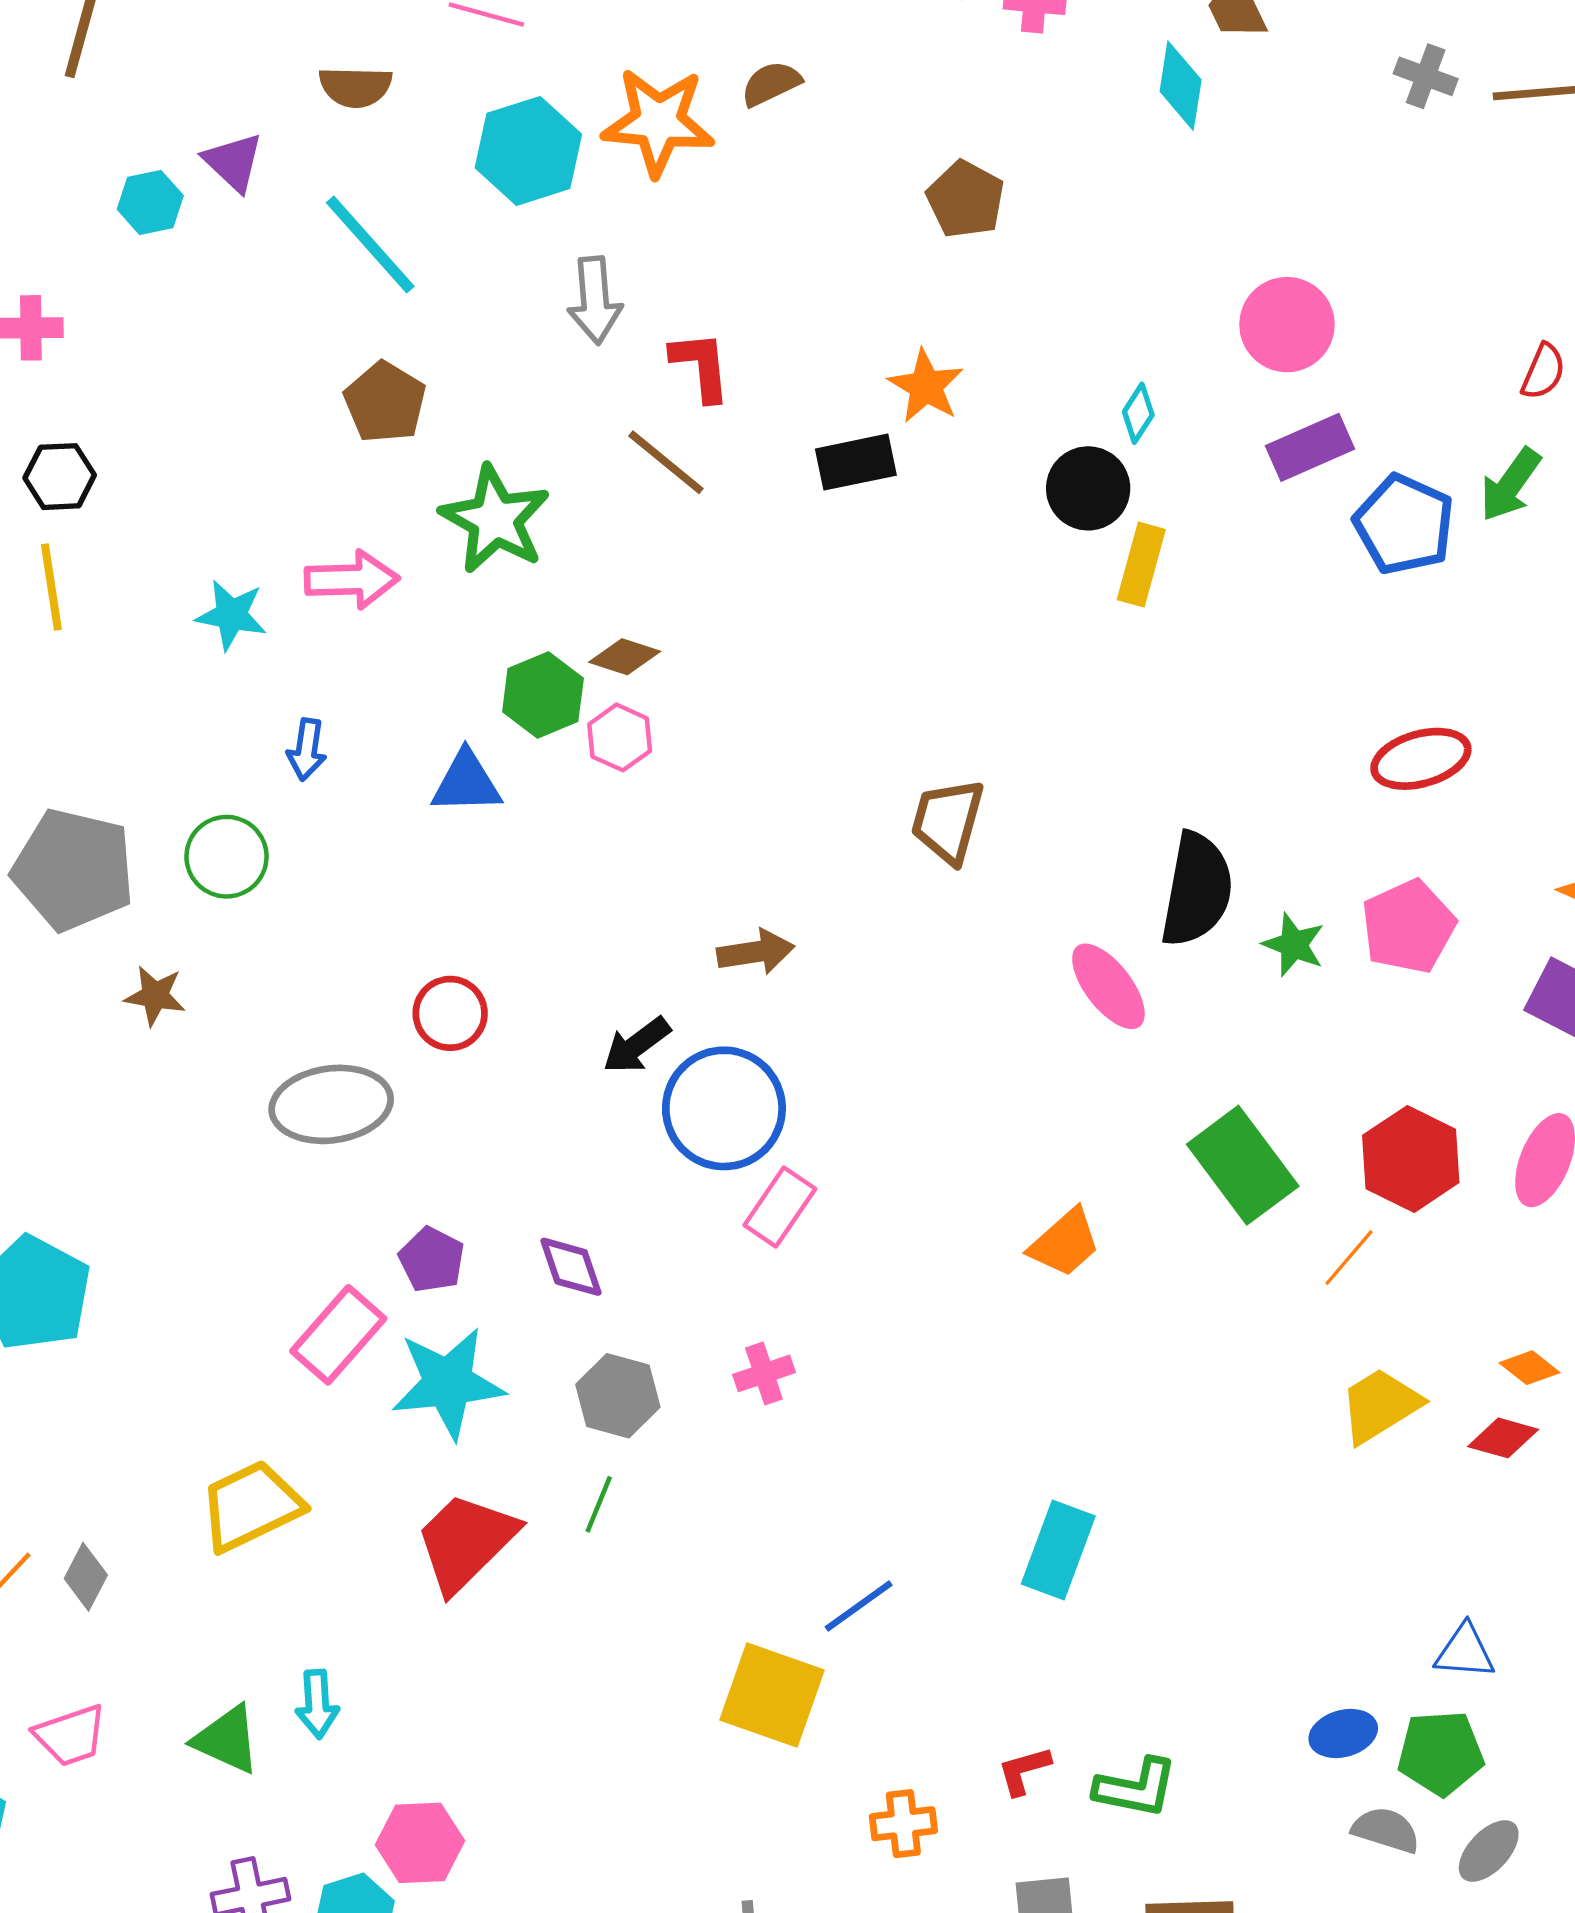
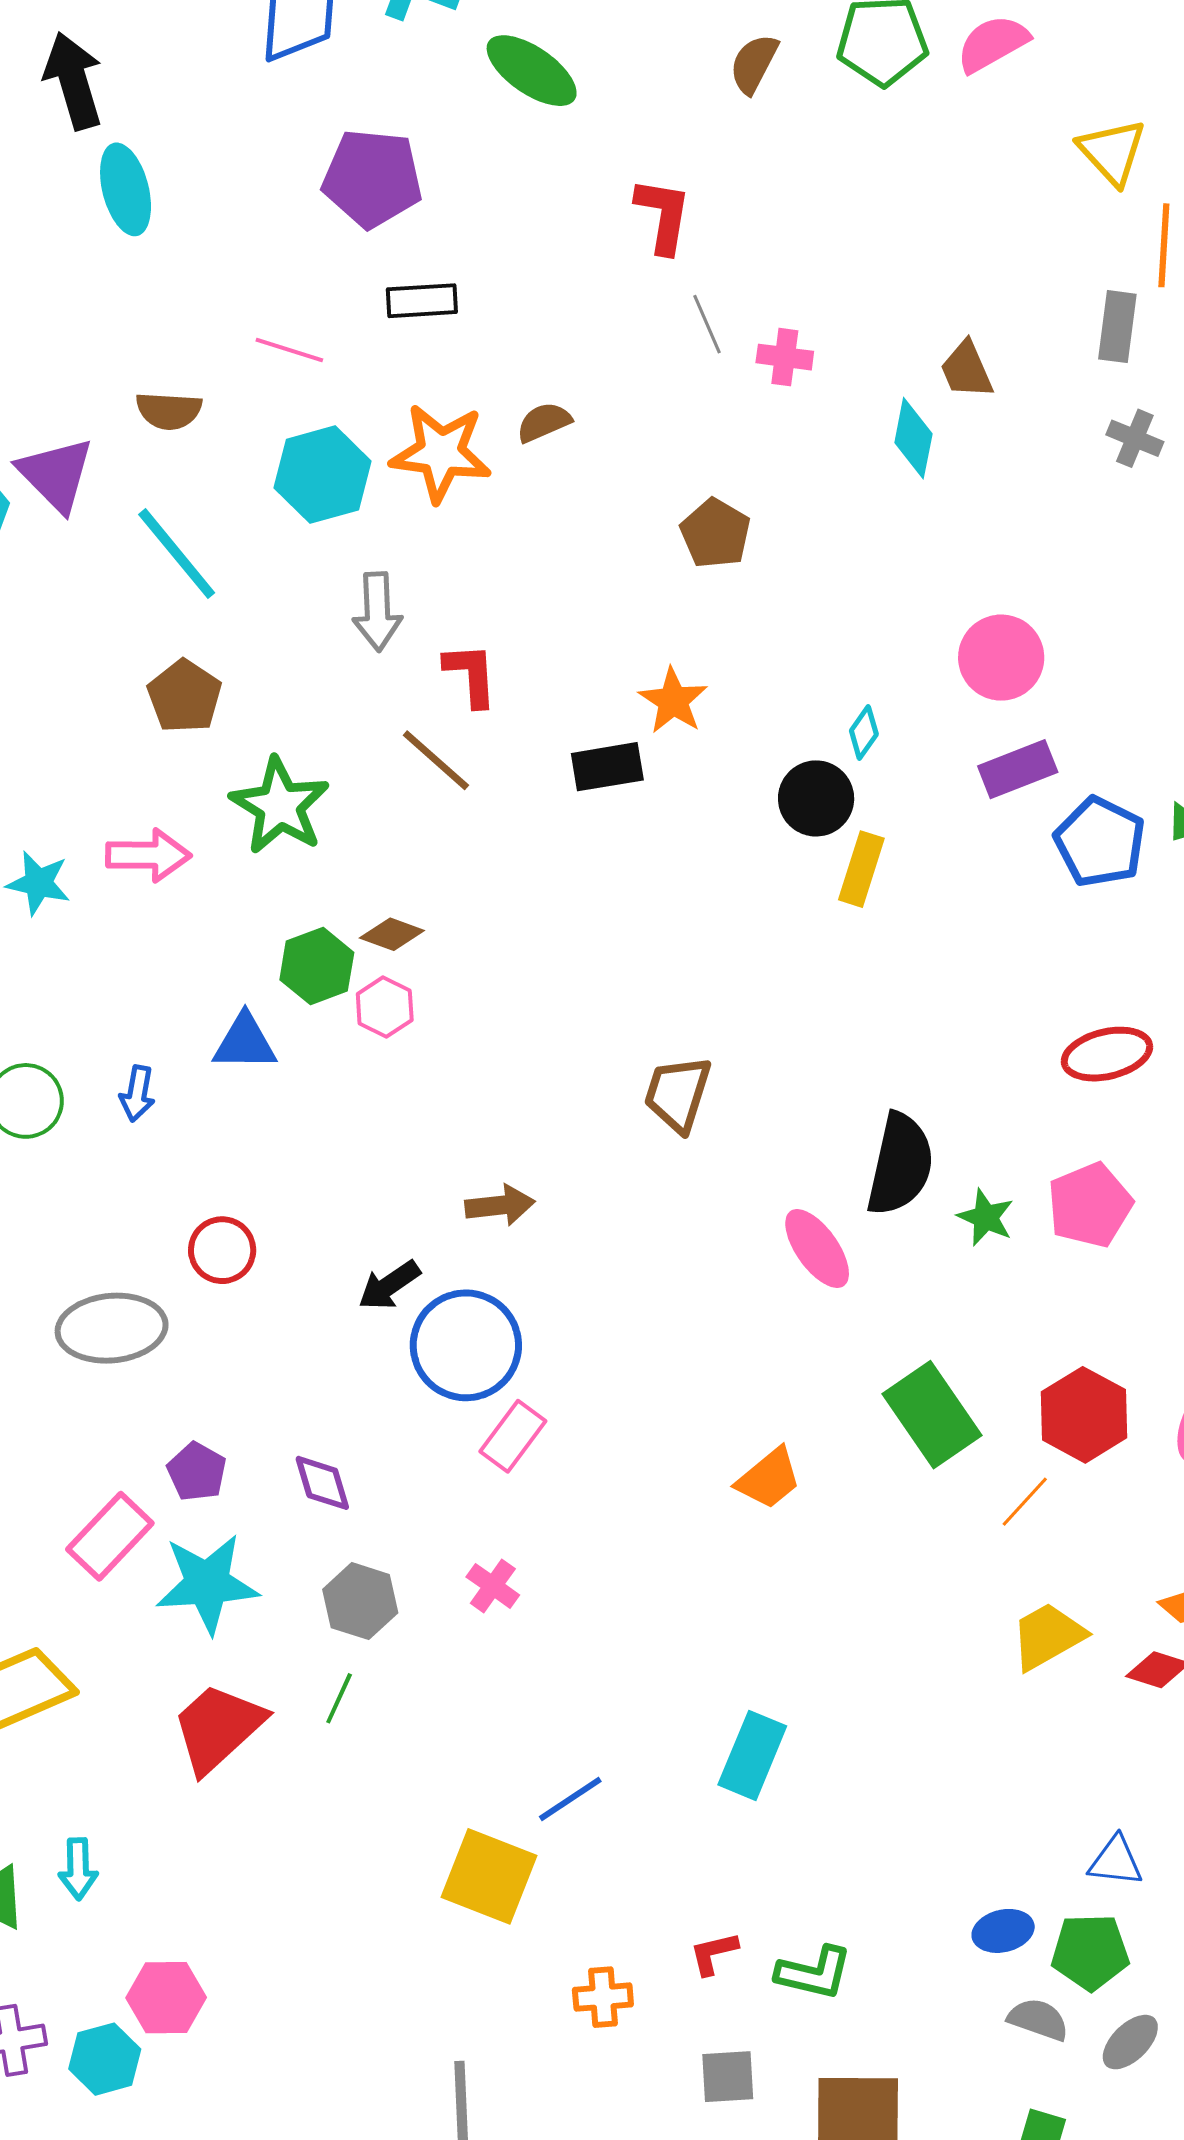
purple triangle: (233, 162) -> (56, 474), size x1.4
blue arrow: (307, 749) -> (137, 1094), moved
pink cross: (764, 1373) -> (493, 1586), turned -38

